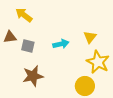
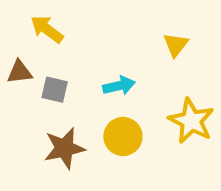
yellow triangle: (90, 37) -> (176, 45), moved
yellow circle: (85, 86) -> (123, 136), moved

